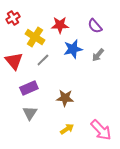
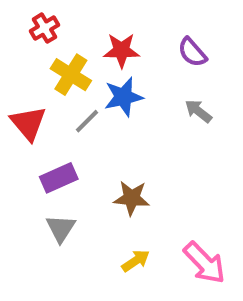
red cross: (13, 18) -> (45, 28), moved
blue star: (73, 49) -> (123, 97), moved
gray arrow: (98, 55) -> (198, 111), turned 88

